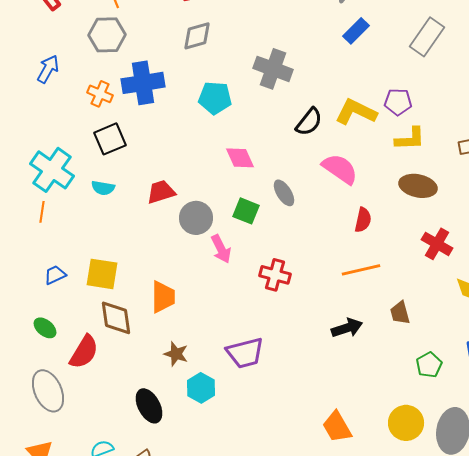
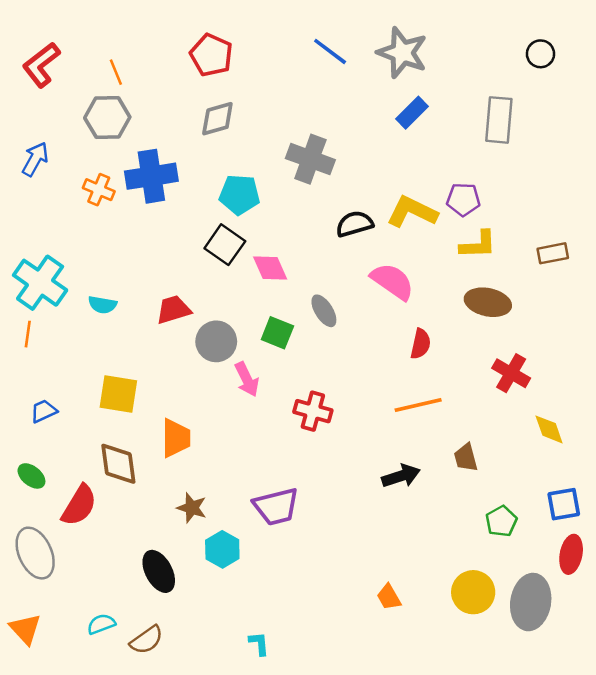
gray rectangle: (427, 37) -> (499, 120), turned -30
black semicircle: (309, 122) -> (354, 224), turned -144
black square: (110, 139) -> (225, 245), moved, turned -32
yellow square: (102, 274) -> (118, 394), moved
orange trapezoid: (337, 427) -> (389, 597), size x0.7

